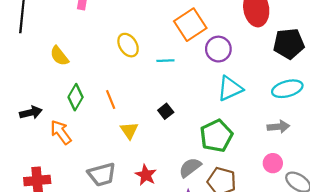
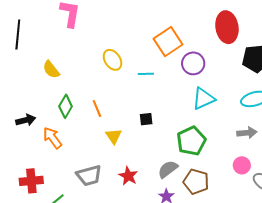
black square: (166, 111) -> (146, 119), turned 32

